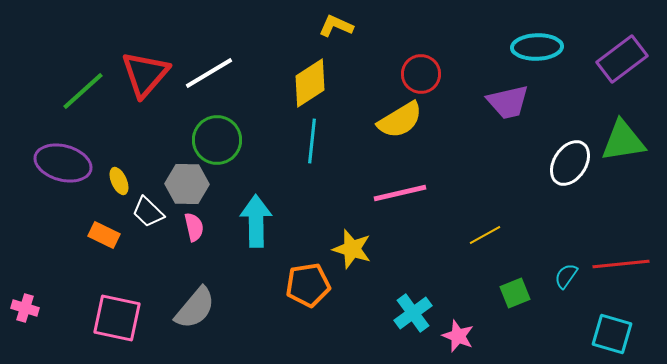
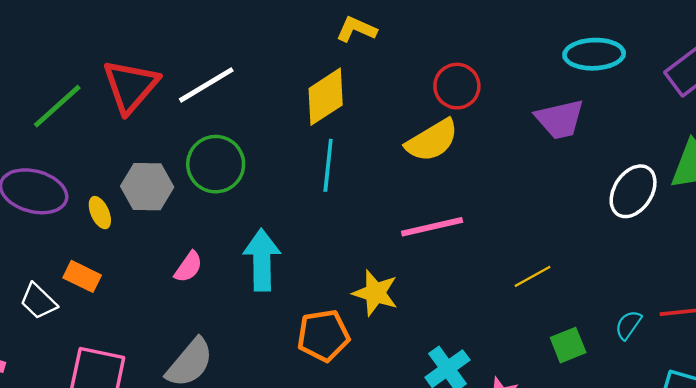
gray hexagon: (187, 184) -> (147, 187), moved
white trapezoid: (148, 212) -> (38, 301), moved
pink semicircle: (194, 227) -> (189, 267), turned 48

